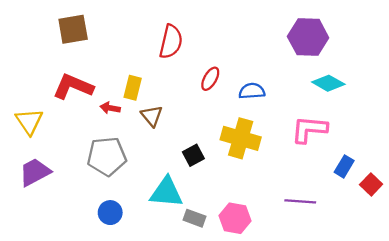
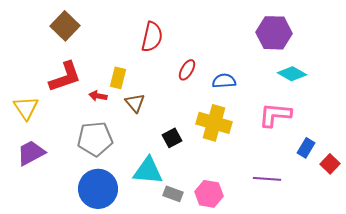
brown square: (73, 29) -> (65, 26), turned -36
red L-shape: (73, 87) -> (65, 77), turned 138
blue circle: (110, 213) -> (98, 189), size x1.8

